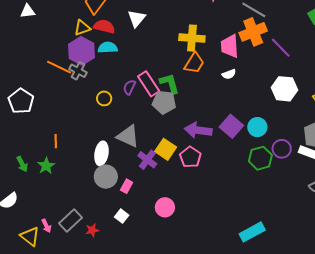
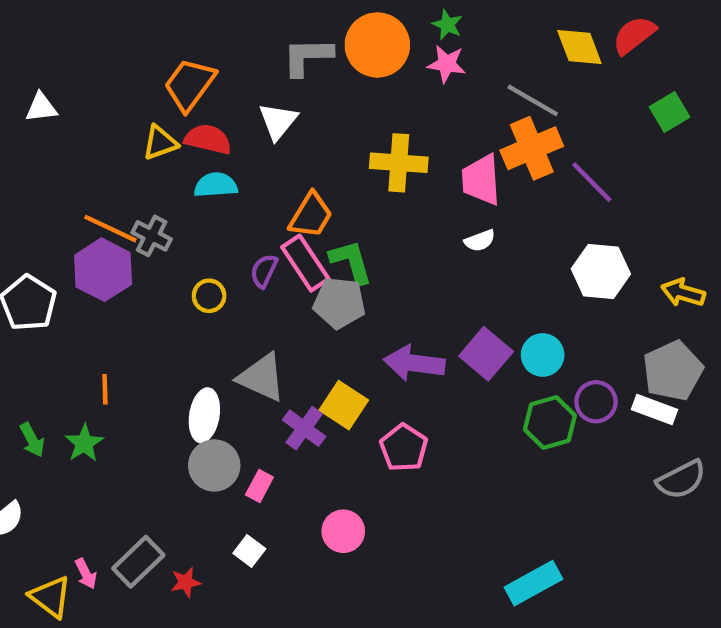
purple hexagon: (82, 51) -> (103, 270), moved
orange trapezoid: (194, 63) -> (311, 215), moved
pink pentagon: (190, 157) -> (404, 448), moved

